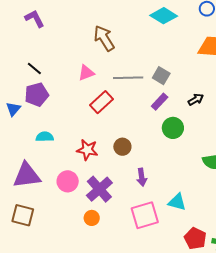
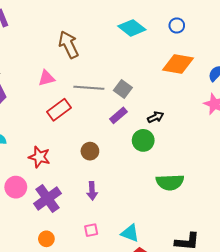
green circle: (173, 128) -> (143, 140), moved
brown circle: (122, 147) -> (90, 151), moved
cyan triangle: (177, 202) -> (130, 233), moved
pink square: (145, 215) -> (91, 230), size x0.5
orange circle: (92, 218) -> (46, 239), moved

